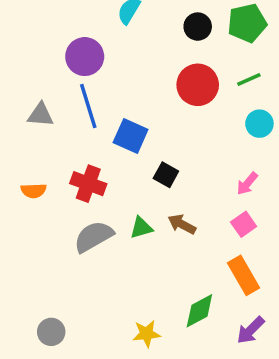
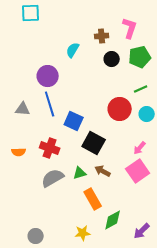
red circle: (198, 85) -> (120, 109), moved
black square: (166, 175) -> (94, 143), size x1.6
pink square: (244, 224) -> (138, 171), size x1.6
orange rectangle: (244, 275) -> (93, 199), moved
gray circle: (51, 332) -> (36, 236), moved

